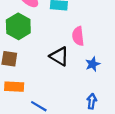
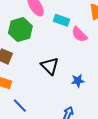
pink semicircle: (78, 36) -> (79, 34), moved, turned -54

